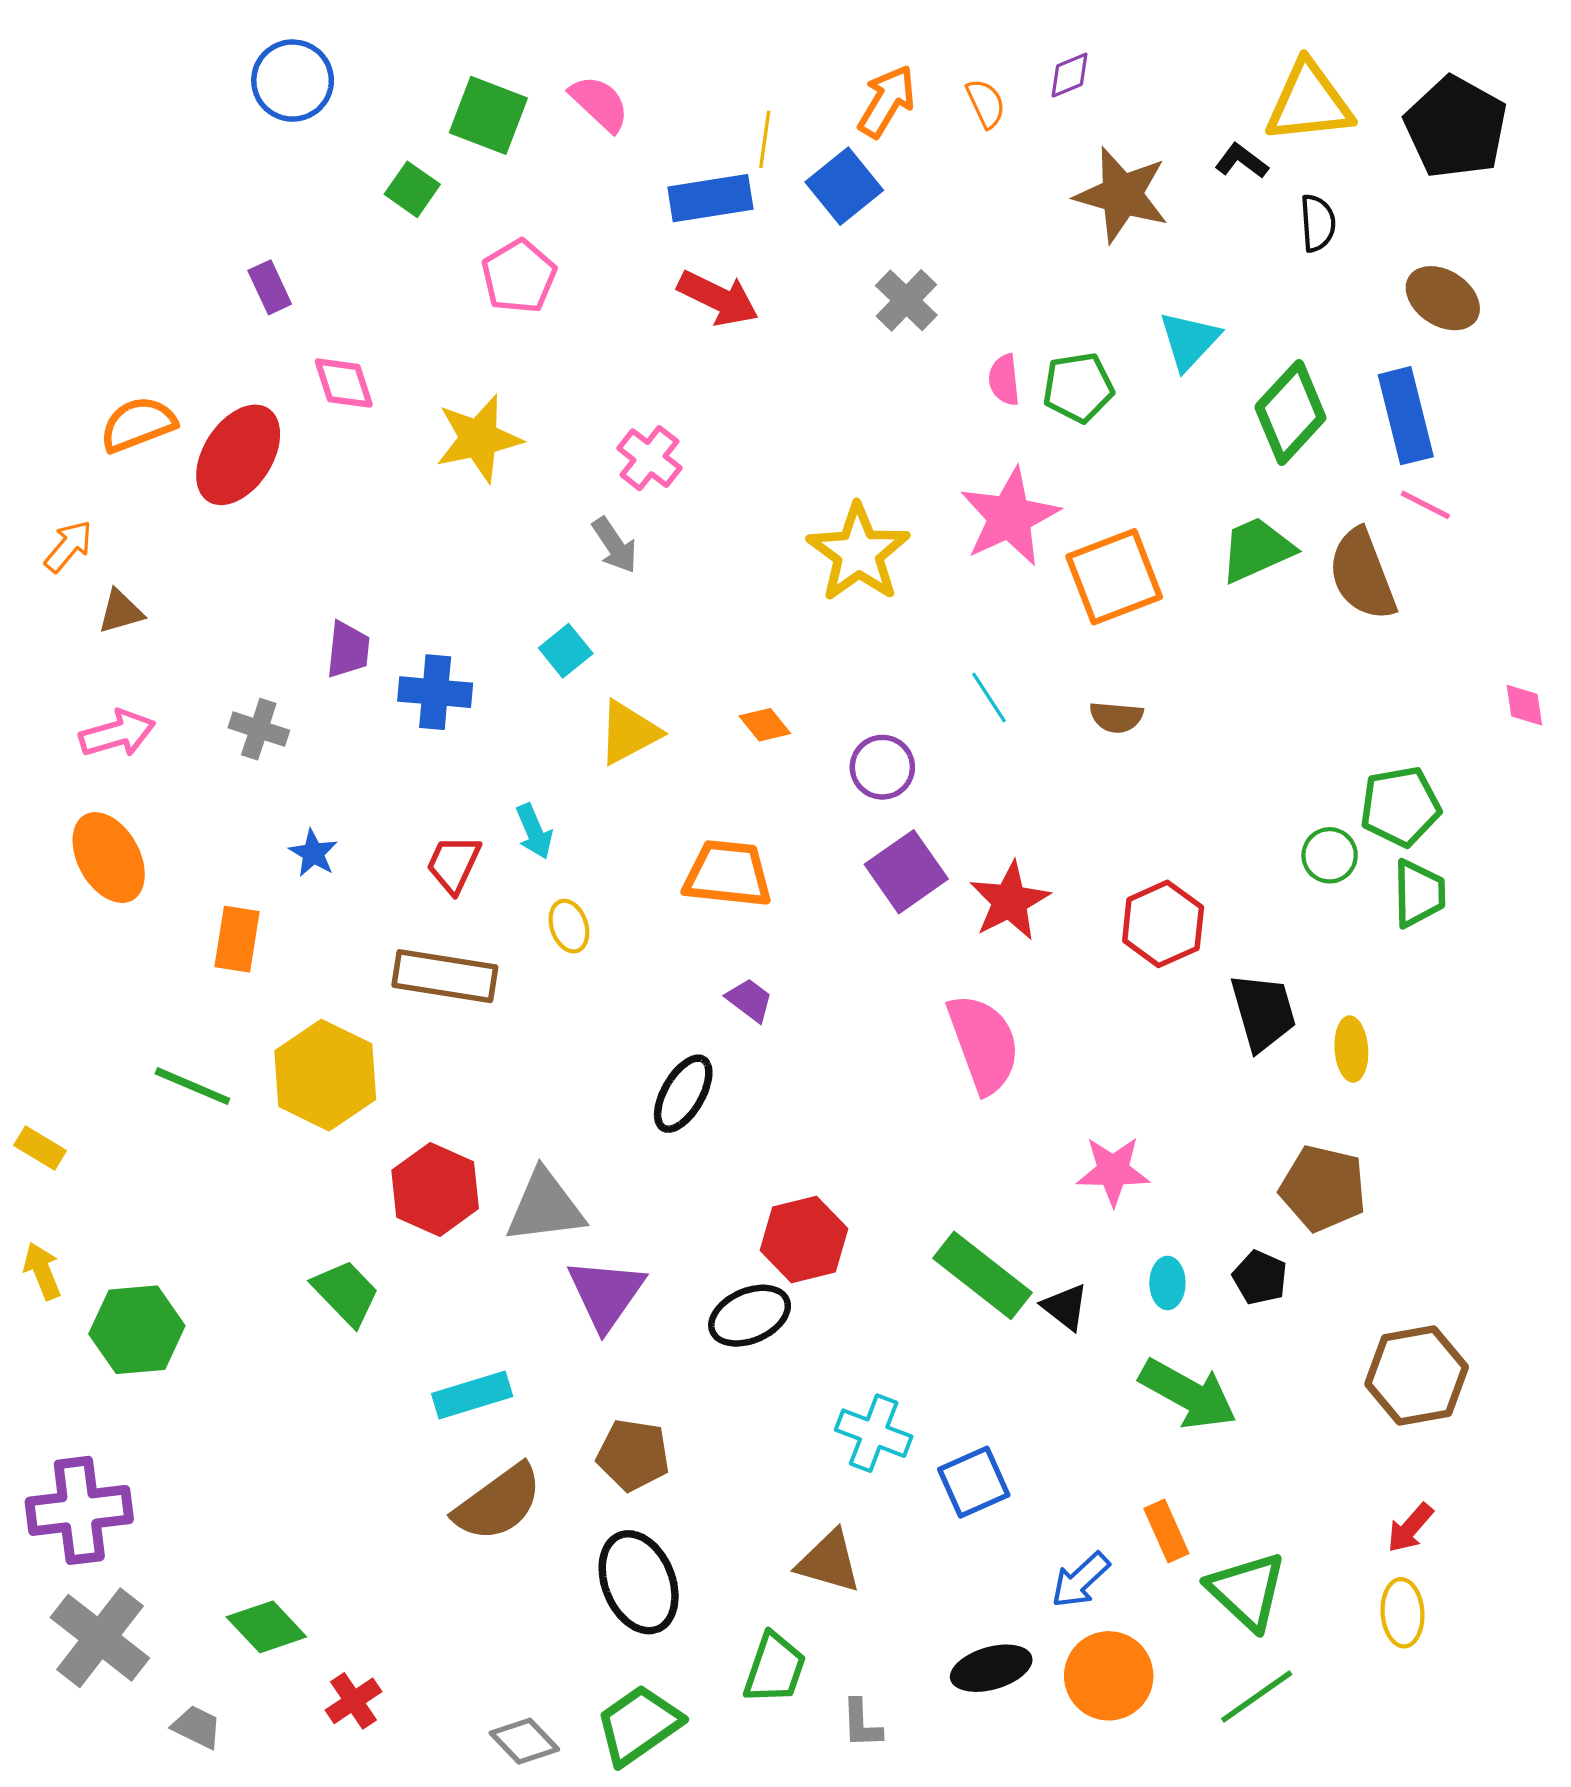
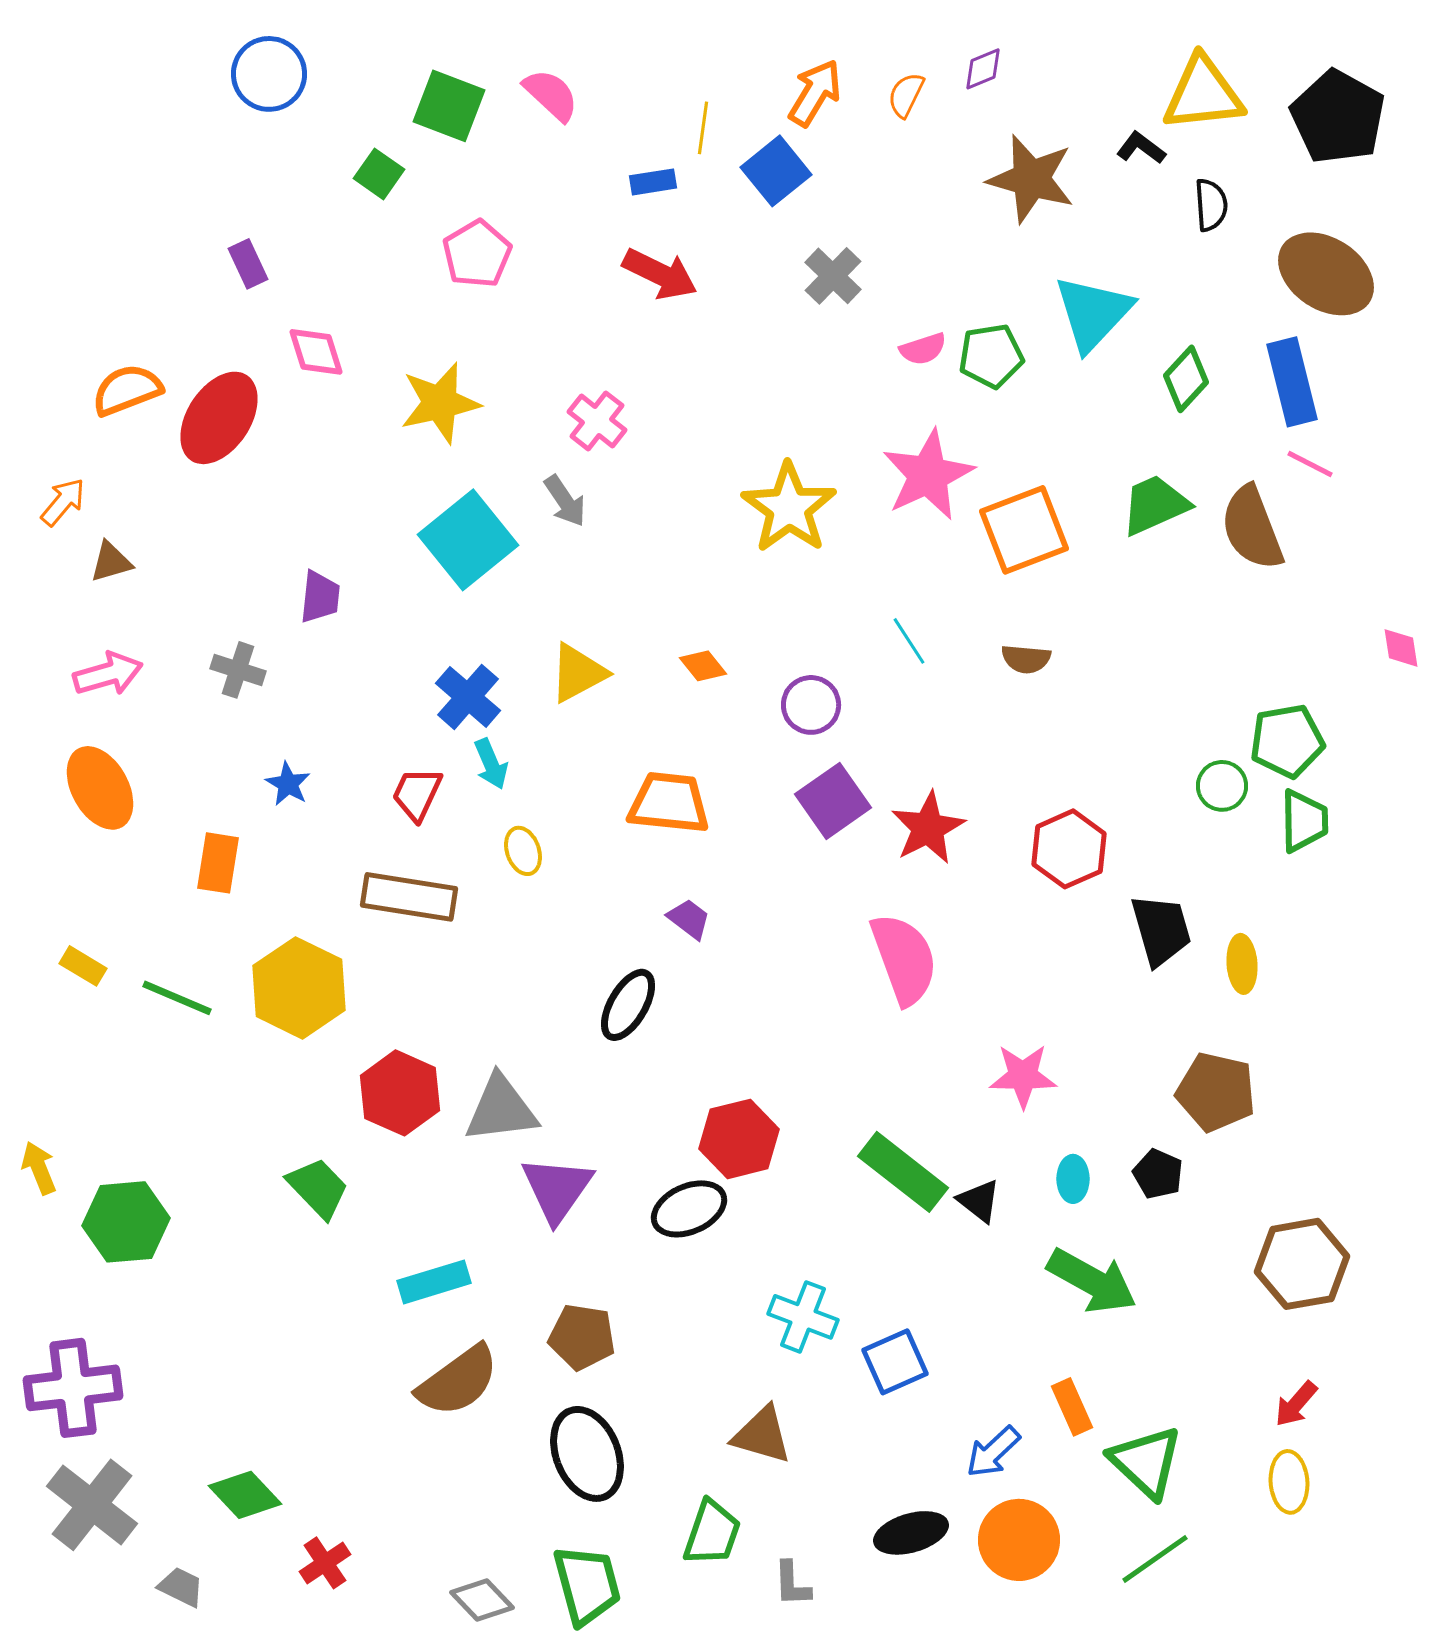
orange semicircle: (986, 103) -> (906, 95), turned -129
blue rectangle: (710, 198) -> (653, 182), size x0.6
brown ellipse: (1443, 298) -> (1326, 274), size x1.4
cyan triangle: (1189, 341) -> (1093, 313), size x1.4
pink semicircle: (1004, 380) -> (923, 349), turned -102
green diamond: (1290, 412) -> (1186, 379), size x0.7
cyan square: (566, 651) -> (468, 540), moved, size x2.0
blue cross: (435, 692) -> (468, 697), moved, turned 36
yellow rectangle: (40, 1148) -> (83, 966), moved
green trapezoid: (639, 1725) -> (587, 1585), turned 110

